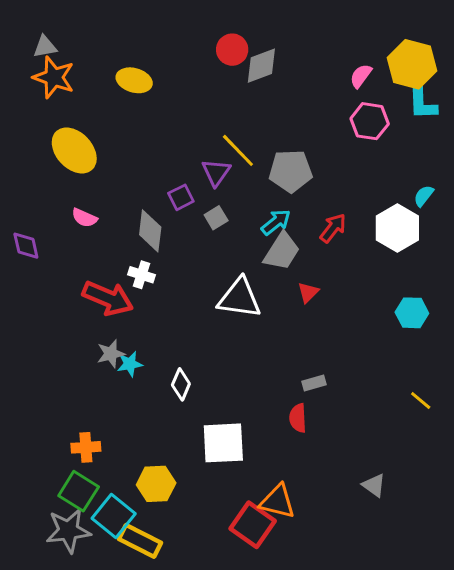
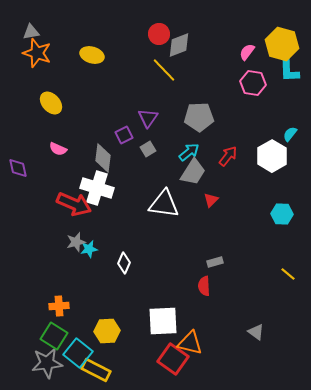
yellow ellipse: (74, 150) -> (51, 103), size x0.7
yellow line: (238, 150) -> (164, 70), moved
white cross: (141, 275) -> (97, 188), size x1.8
white square: (223, 443) -> (163, 321), moved

